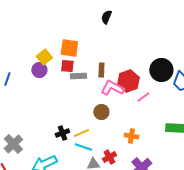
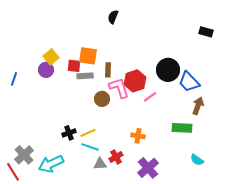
orange square: (69, 48) -> (88, 56), moved
pink L-shape: (112, 88) -> (119, 88), turned 45
brown circle: (101, 112) -> (102, 99), moved
gray cross: (13, 144) -> (24, 155), moved

